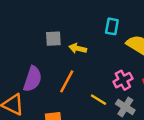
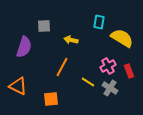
gray square: (53, 39) -> (44, 26), moved
purple semicircle: (33, 79) -> (24, 47), moved

